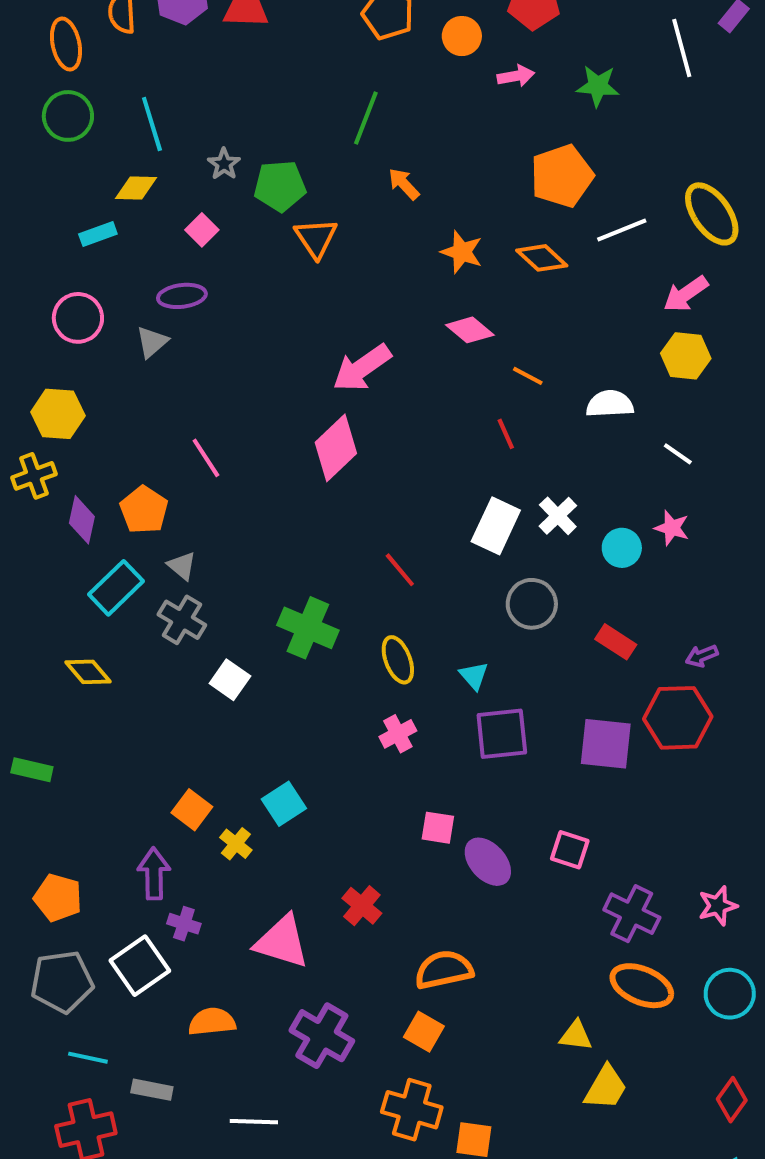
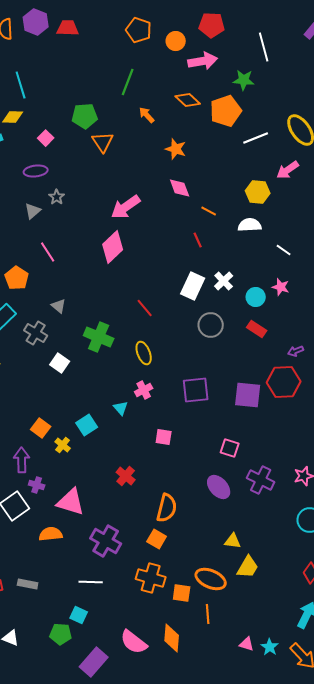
white line: (682, 48) -> (264, 47), moved
pink arrow: (516, 76) -> (203, 61), size x1.6
green star: (598, 86) -> (244, 80), moved
gray star: (224, 164) -> (57, 197), moved
orange diamond: (542, 258) -> (188, 100), moved
pink diamond: (470, 330) -> (180, 188), turned 30
gray triangle: (152, 342) -> (33, 211), moved
yellow hexagon: (686, 356) -> (258, 192), moved
gray triangle: (182, 566) -> (59, 306), moved
red rectangle: (616, 642) -> (257, 329), moved
cyan triangle: (474, 676) -> (121, 408), moved
purple ellipse: (488, 862) -> (219, 487), moved
pink triangle: (282, 942) -> (71, 502), moved
orange semicircle: (444, 970) -> (167, 508), turned 116
orange ellipse: (642, 986) -> (211, 579), moved
gray rectangle: (152, 1090) -> (28, 584), moved
white line: (254, 1122) -> (91, 582), moved

